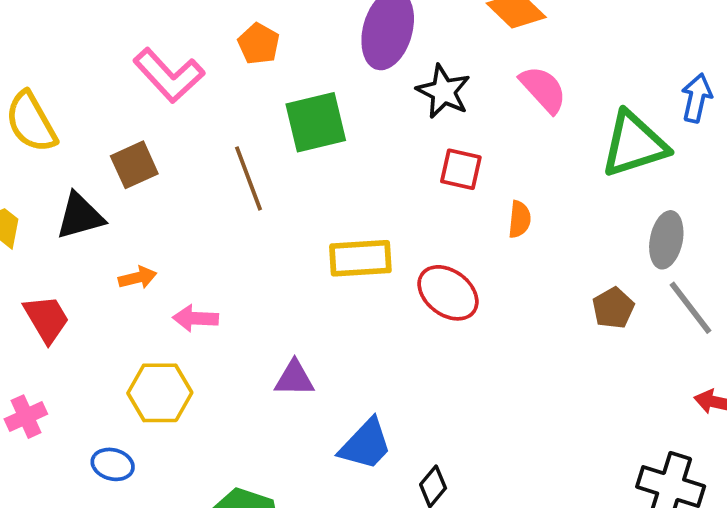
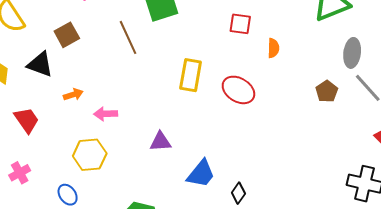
black triangle: (80, 216) -> (40, 64), turned 40
yellow rectangle: (360, 258) -> (191, 75), turned -72
blue ellipse: (113, 464) -> (68, 195), turned 45

